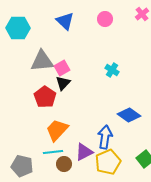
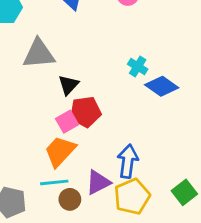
pink square: (62, 68) -> (67, 122), moved
red pentagon: (45, 97) -> (85, 112), moved, turned 30
blue diamond: (129, 115) -> (162, 86), moved

